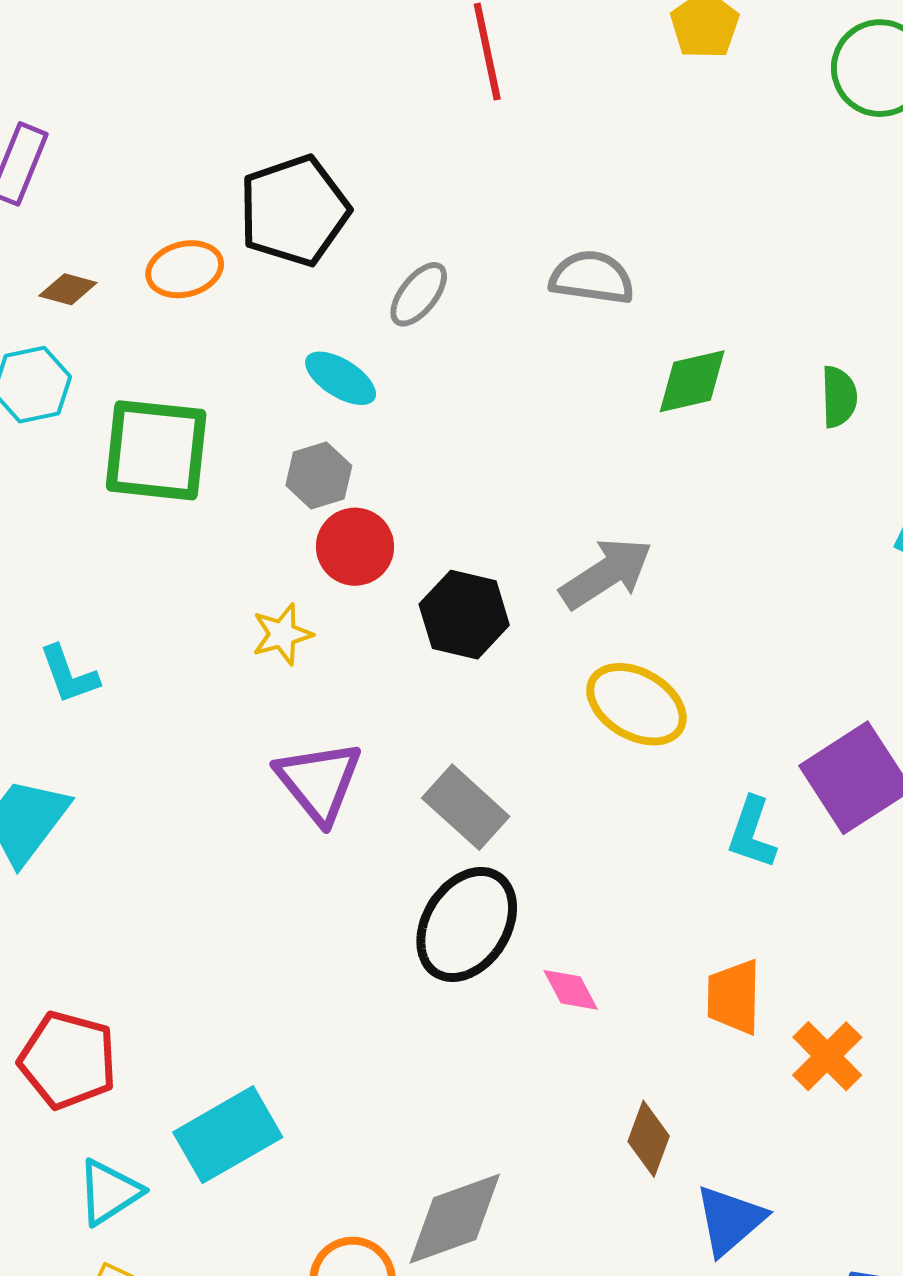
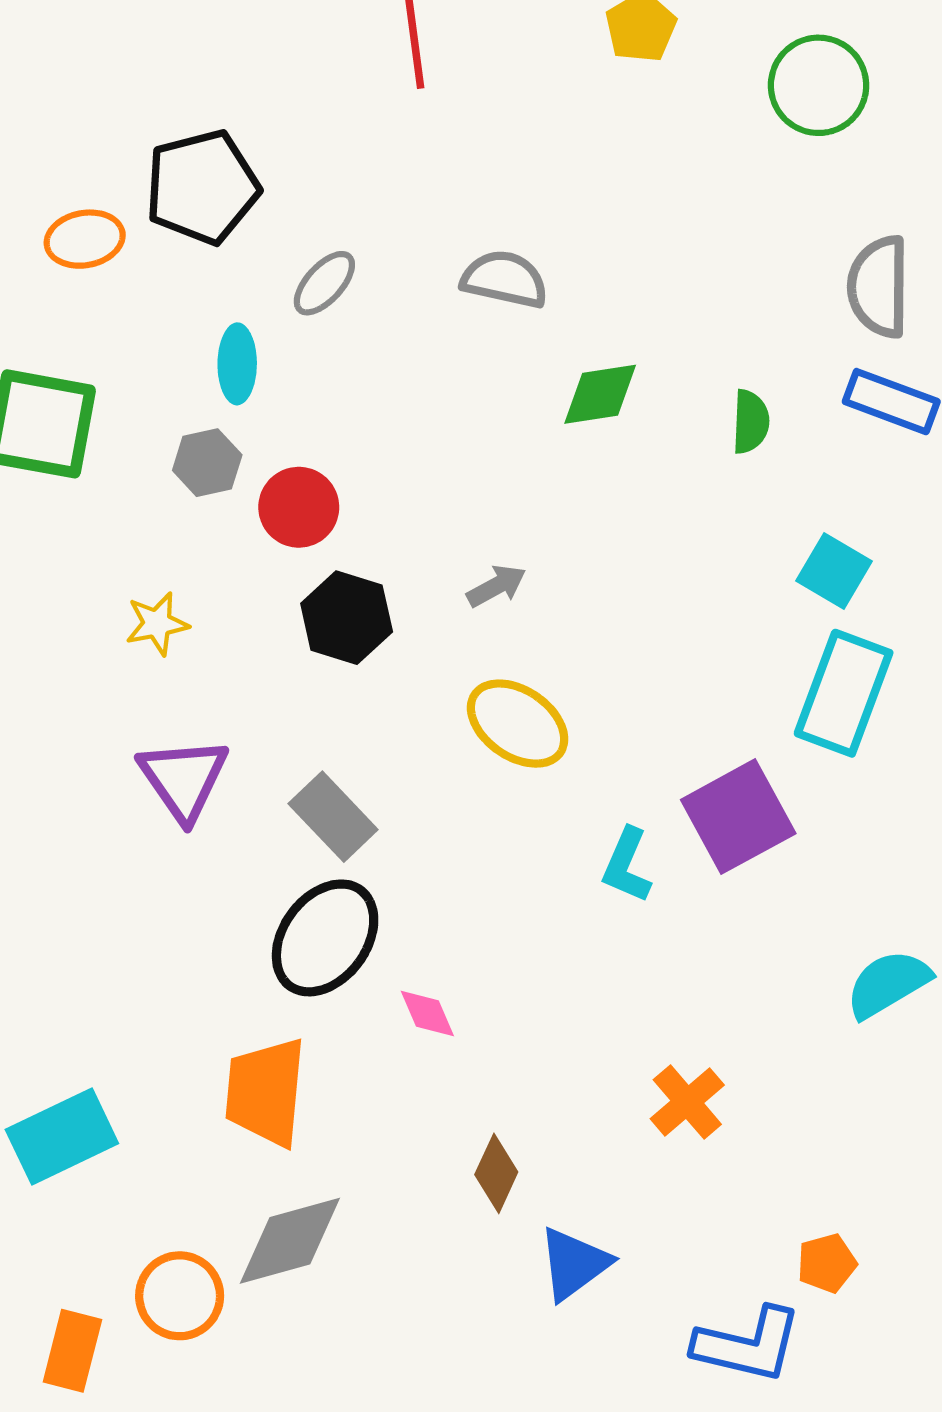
cyan ellipse: (341, 378) -> (237, 364), turned 54
red circle: (355, 547) -> (299, 507), moved
gray arrow: (606, 573) -> (496, 586), size x0.6
orange trapezoid: (734, 997) -> (266, 1092), moved, size x1.4

